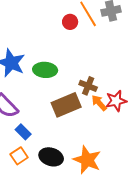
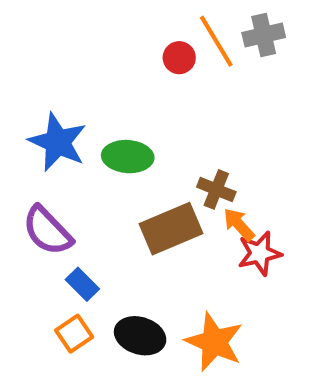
red star: (116, 101) -> (260, 253), moved

